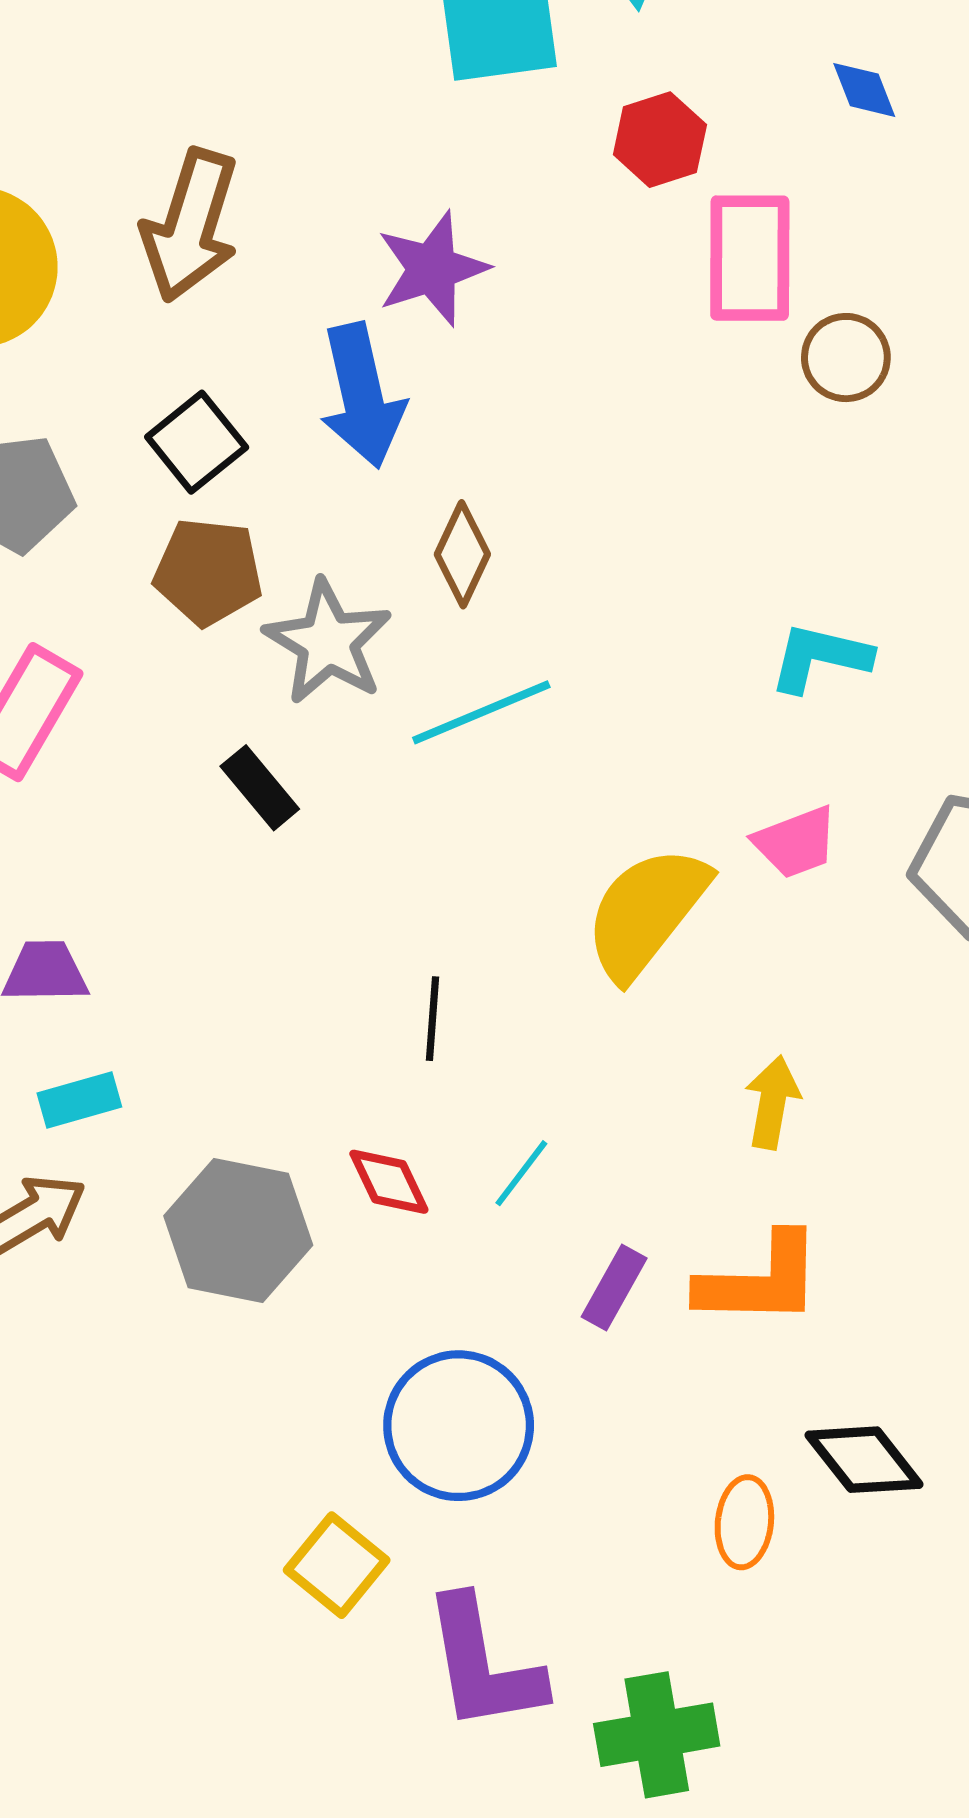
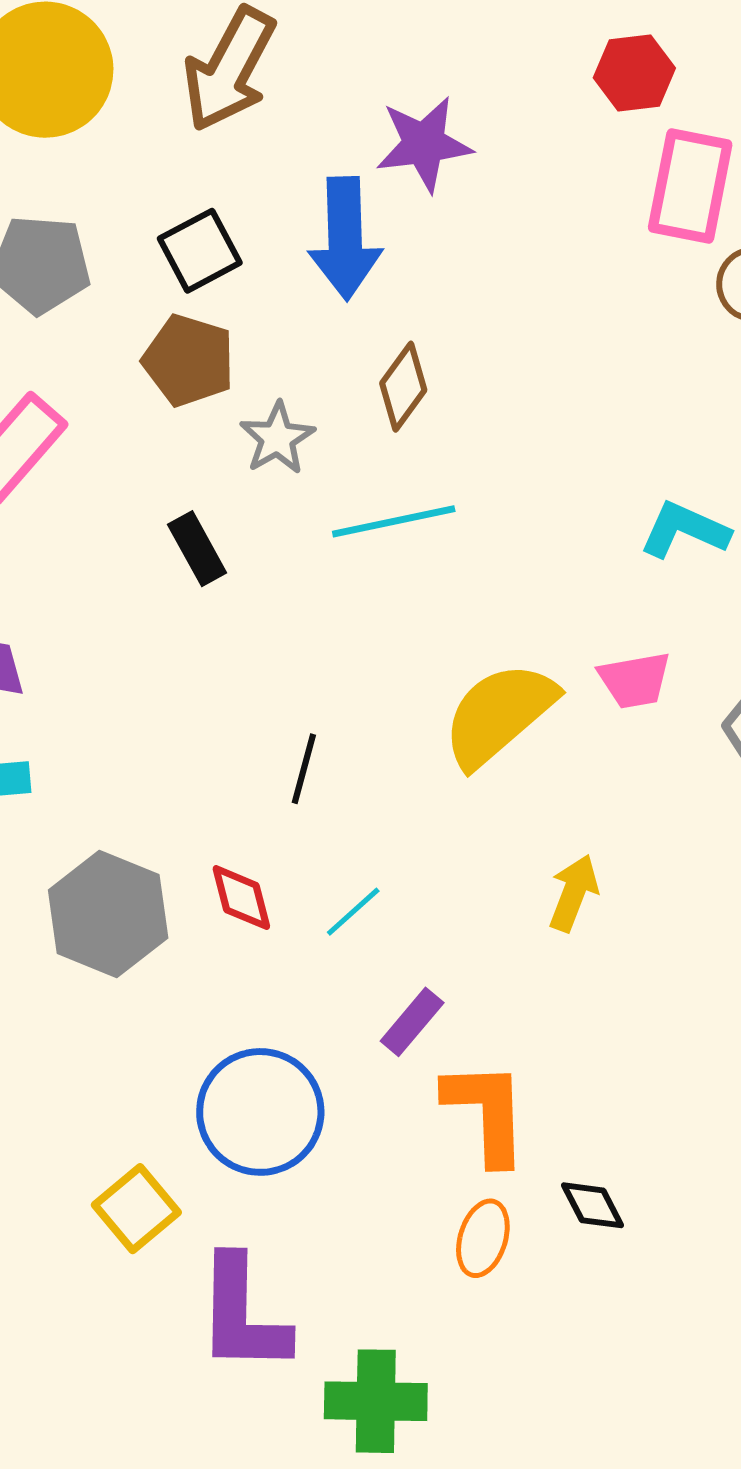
gray star: (328, 642) -> (277, 438), size x0.7
orange L-shape: (760, 1280) -> (486, 1112), moved, turned -104
black diamond: (864, 1460) -> (593, 1205), size x0.7

